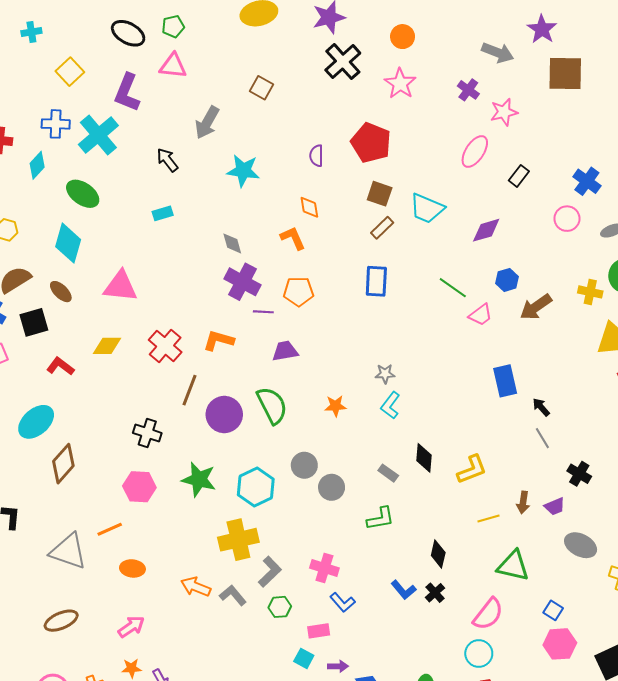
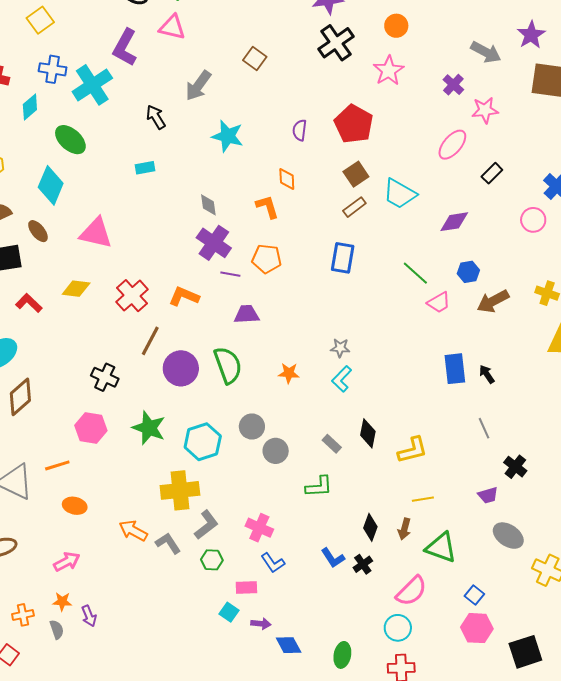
yellow square: (70, 72) -> (40, 20), moved
brown square: (380, 194) -> (356, 174), turned 30
black arrow: (541, 407) -> (487, 374), moved
brown arrow: (523, 502) -> (404, 529), moved

